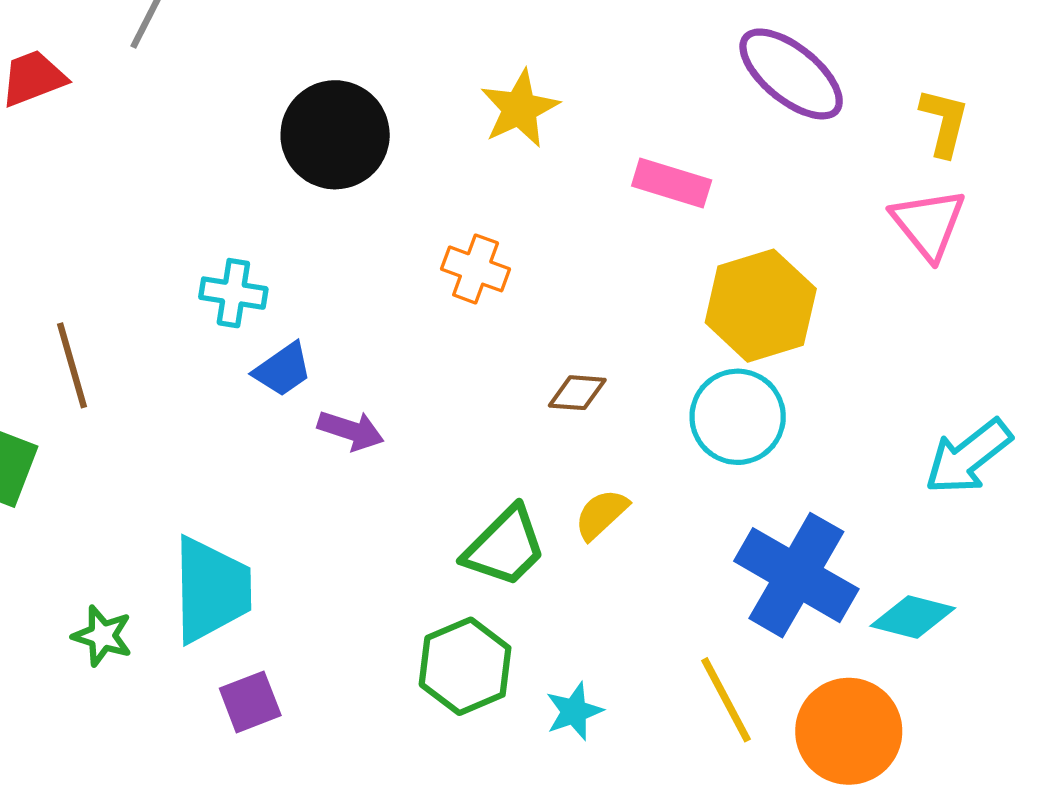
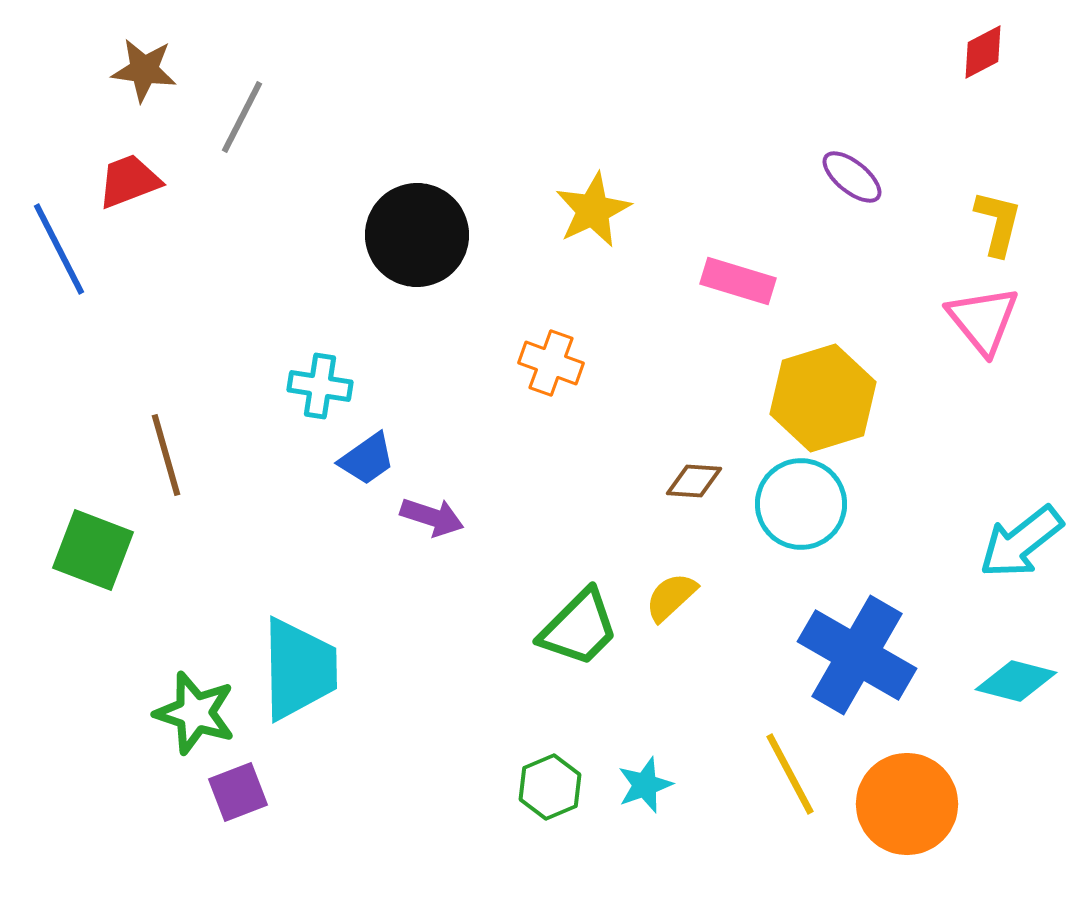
purple ellipse: (791, 74) -> (852, 177), size x0.6
brown diamond: (577, 393) -> (694, 481), moved
cyan diamond: (913, 617) -> (1016, 681), moved
green star: (102, 636) -> (195, 713), size x1.4
green hexagon: (465, 666) -> (550, 787), moved, size x0.7
purple square: (250, 702) -> (238, 792), moved

